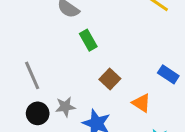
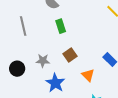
gray line: (32, 75) -> (23, 26), moved
gray star: (65, 107) -> (43, 61), moved

